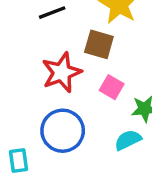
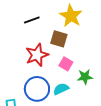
cyan semicircle: (128, 140) -> (61, 89), moved

